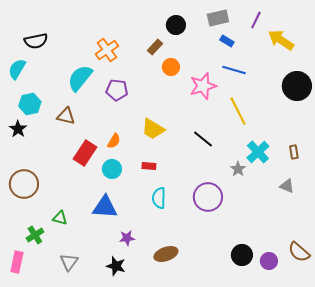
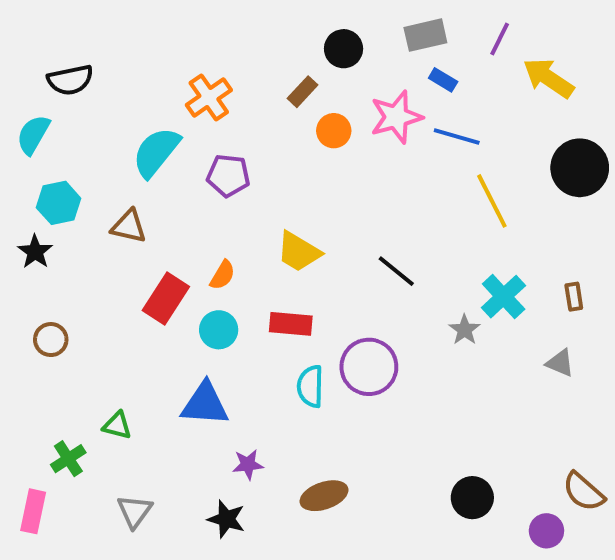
pink star: (203, 86) -> (396, 117), moved
yellow line: (238, 111) -> (492, 201), moved
red rectangle: (149, 166) -> (291, 324), size x1.5
brown circle: (24, 184) -> (51, 340), moved, size x0.6
purple circle: (208, 197) -> (369, 367), moved
purple circle: (269, 261) -> (546, 531), moved

